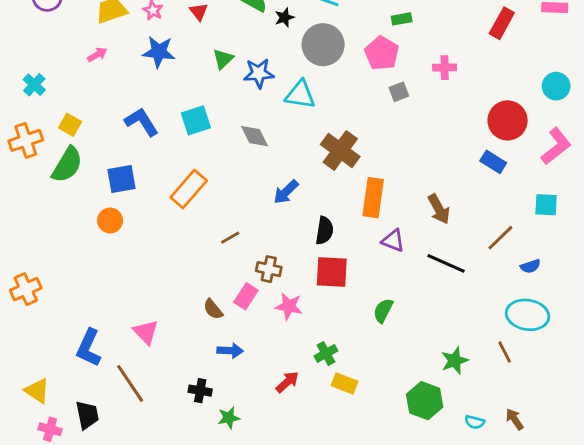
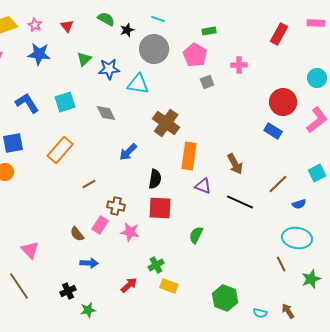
cyan square: (546, 205) -> (317, 173), moved, turned -30
green star: (455, 361) -> (311, 279), moved
black cross: (200, 391) -> (68, 291), turned -35

